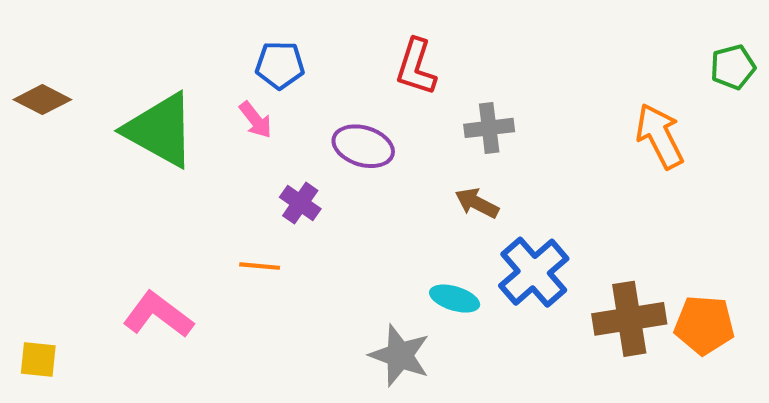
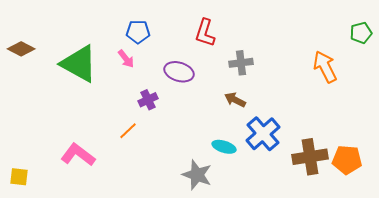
purple cross: (300, 203) -> (148, 100), turned 30
orange line: (260, 266) -> (128, 131), turned -48

